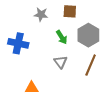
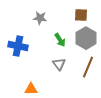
brown square: (70, 11) -> (81, 15), moved

